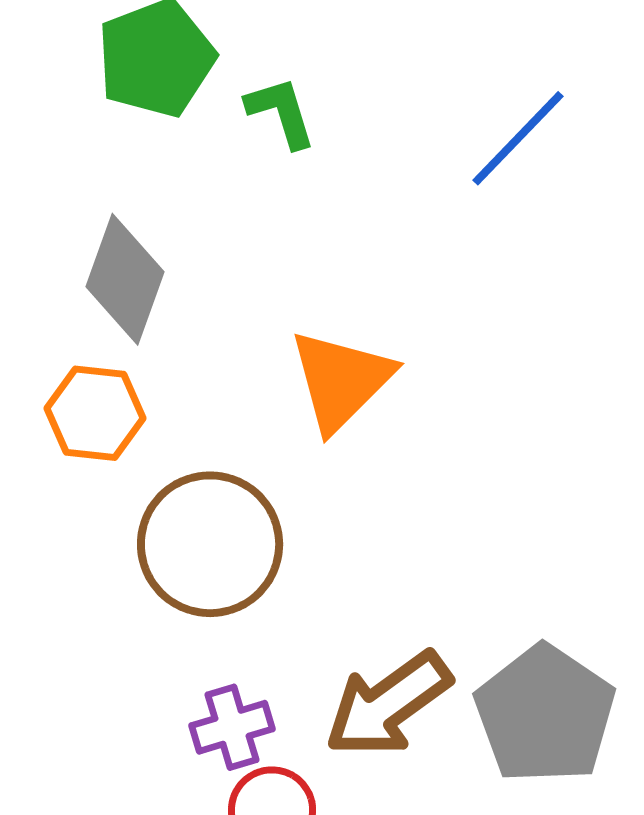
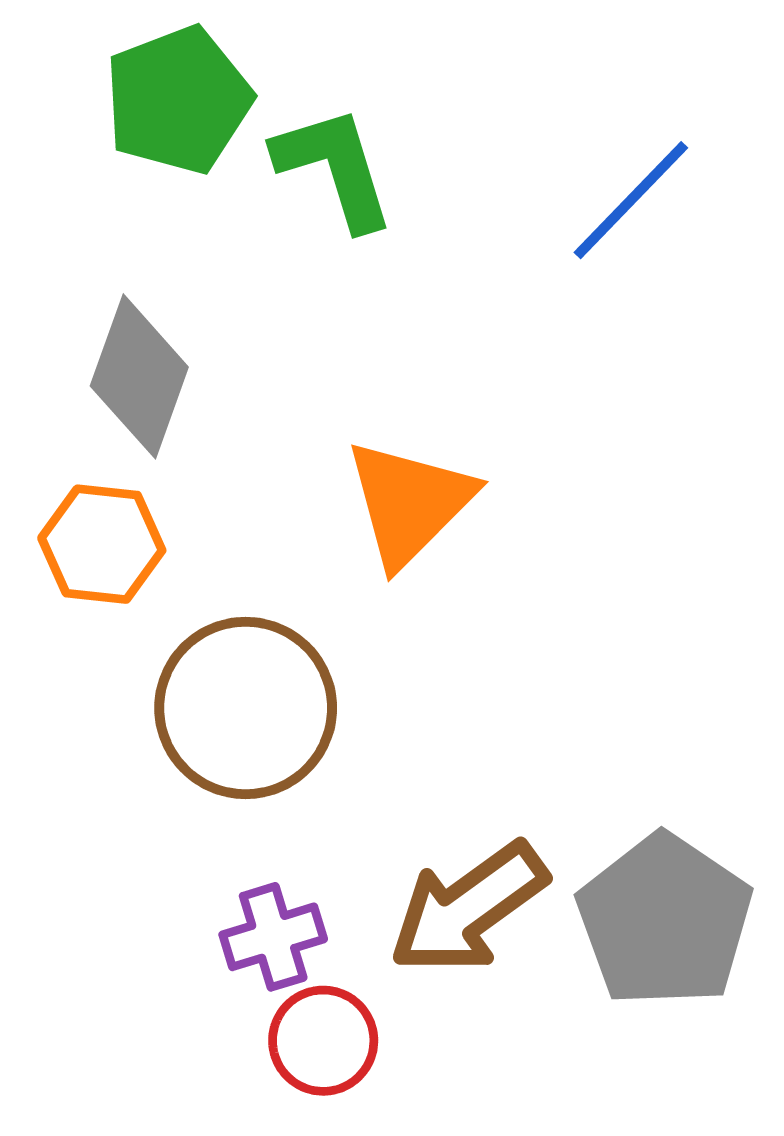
green L-shape: (281, 112) -> (334, 168), size x1.4

